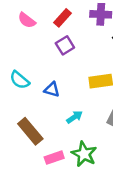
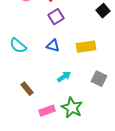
blue triangle: (52, 90) -> (53, 46), moved
brown rectangle: (30, 131) -> (27, 89), size x0.6

